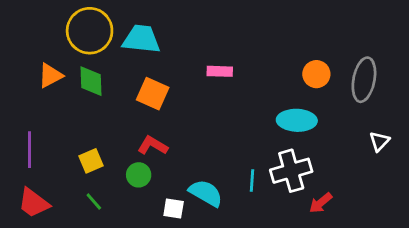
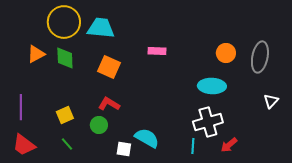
cyan line: (252, 180) -> (193, 146), moved

